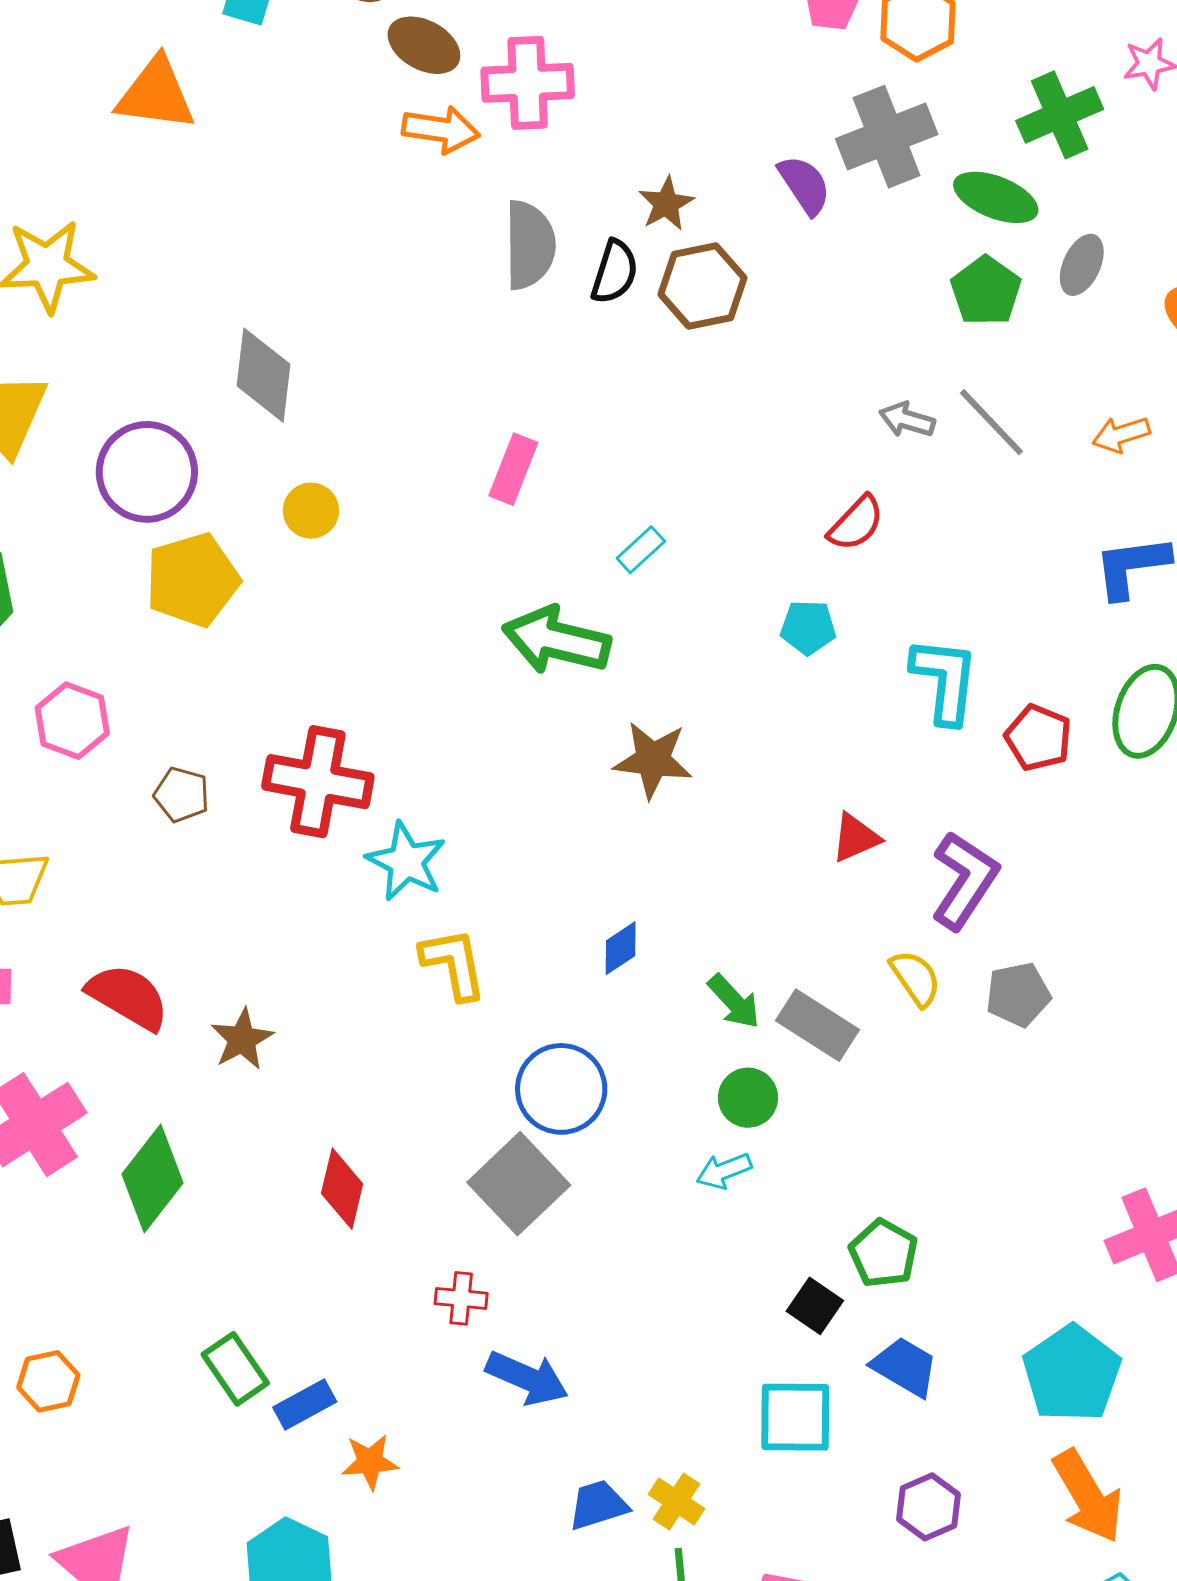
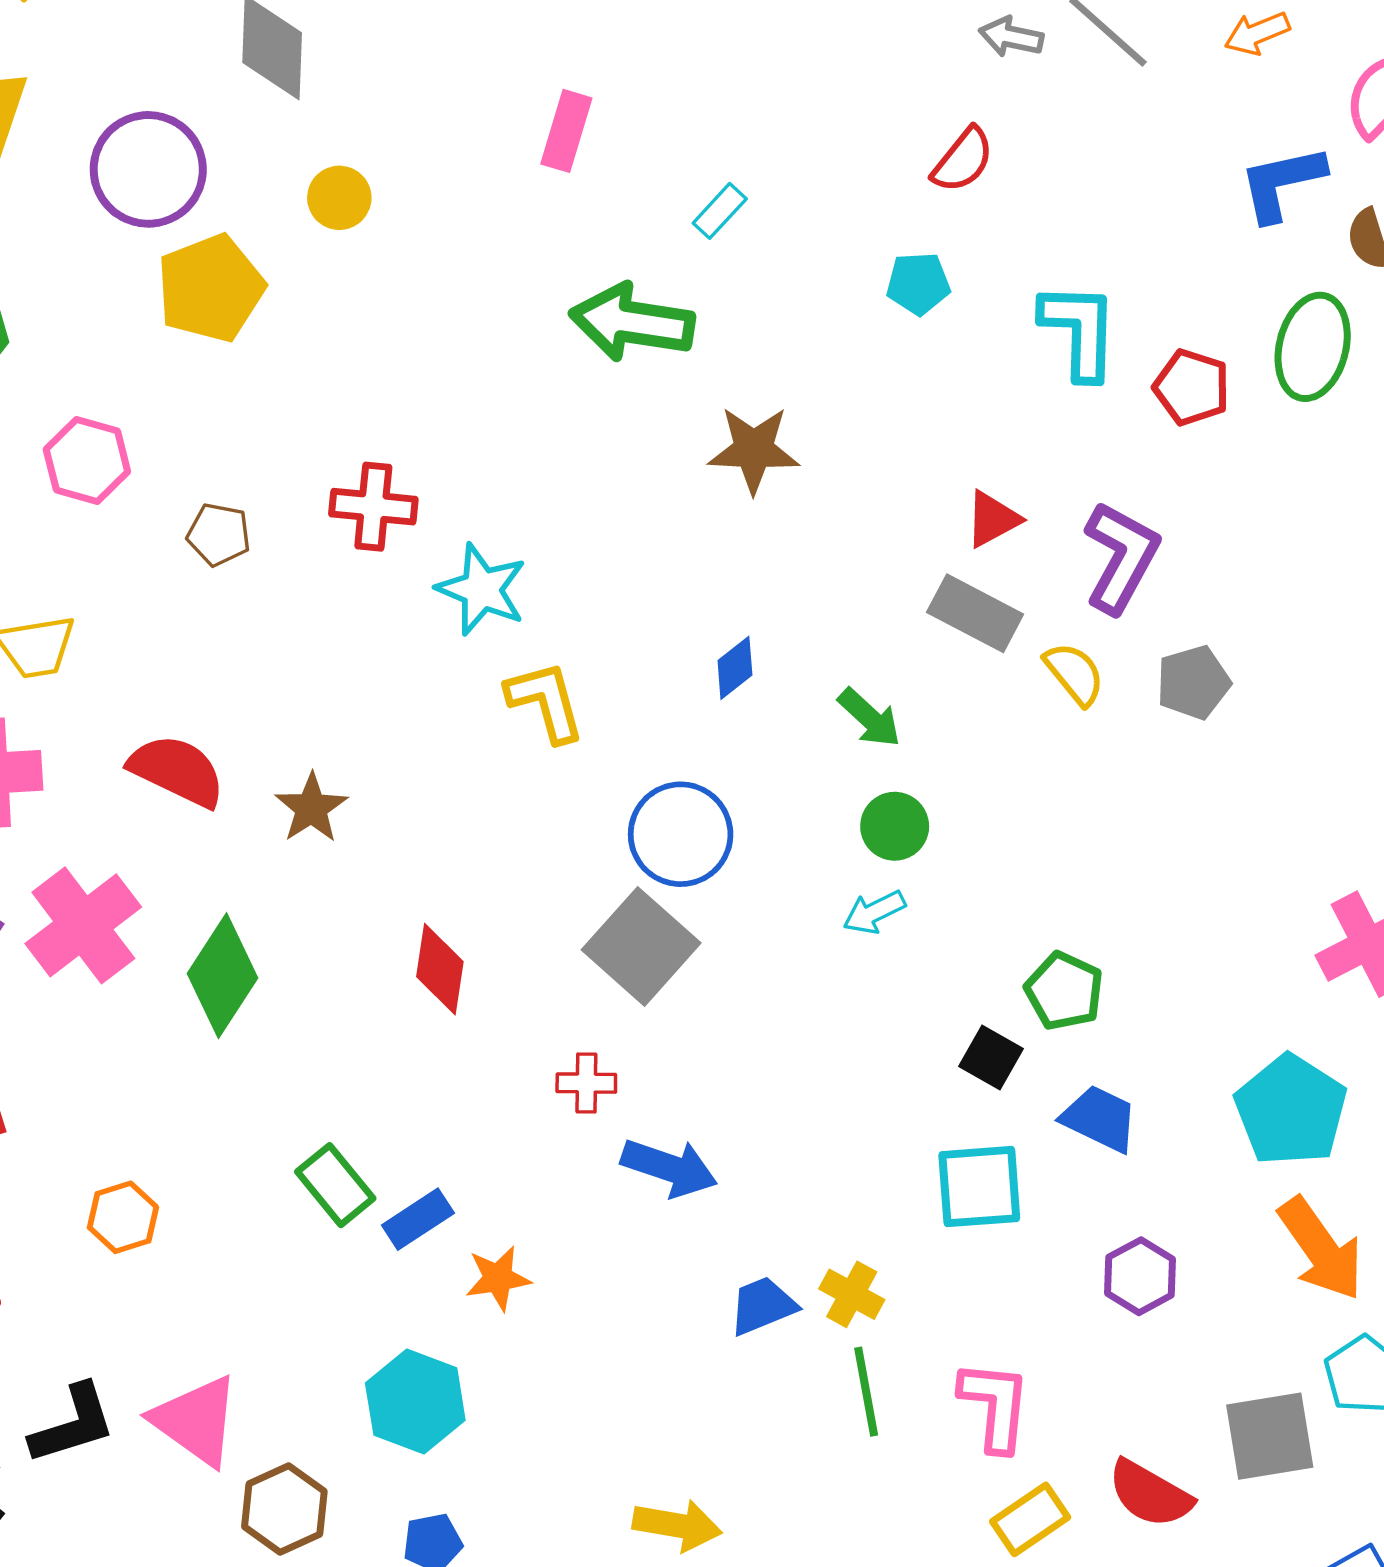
red cross: (318, 782) -> (373, 507), size x0.7
gray rectangle: (817, 1025) -> (975, 613), moved

